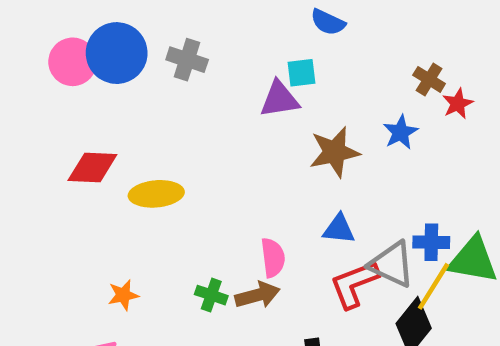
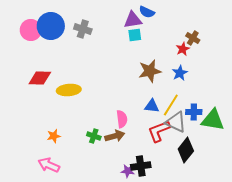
purple triangle: (279, 99) -> (133, 20), moved
red star: (458, 104) -> (183, 49), moved
blue star: (400, 132) -> (180, 73), moved
yellow line: (434, 286) -> (171, 105), moved

